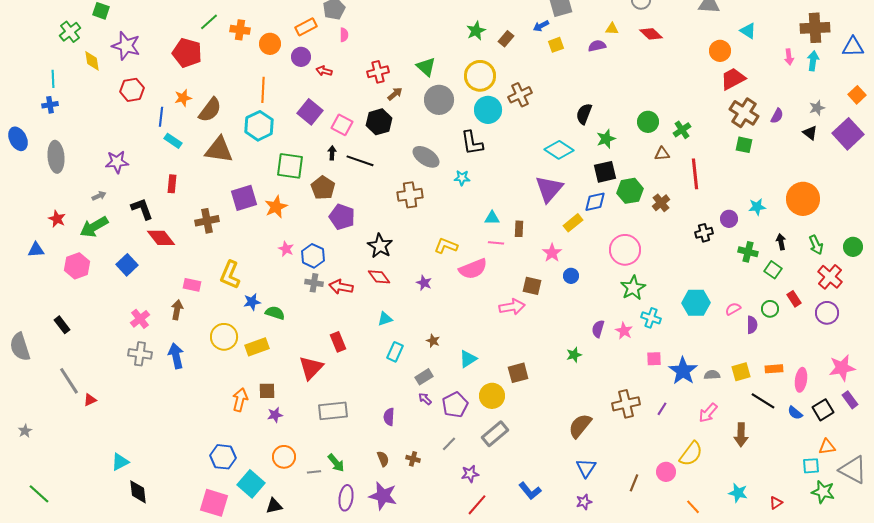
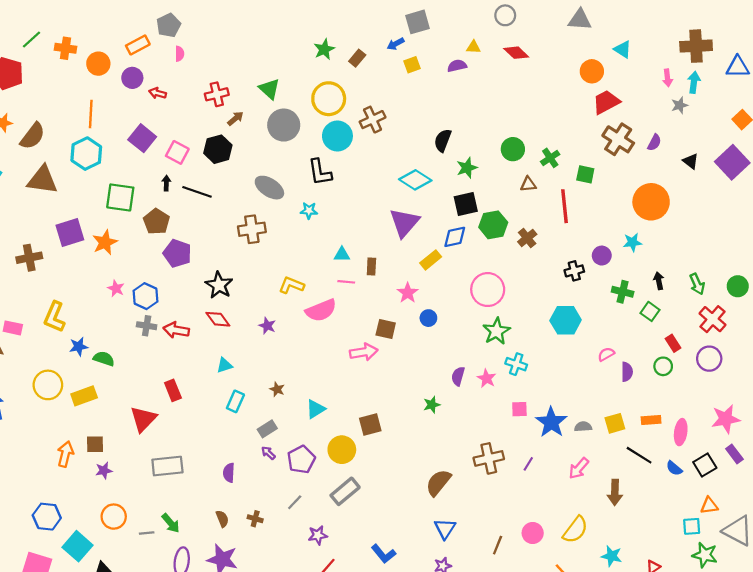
gray star: (817, 108) -> (680, 105), moved
green square: (744, 145) -> (585, 174), moved
orange circle: (803, 199) -> (651, 202), moved
cyan hexagon: (696, 303) -> (566, 320), moved
green circle: (770, 309) -> (663, 366), moved
yellow semicircle: (691, 454) -> (575, 530), moved

